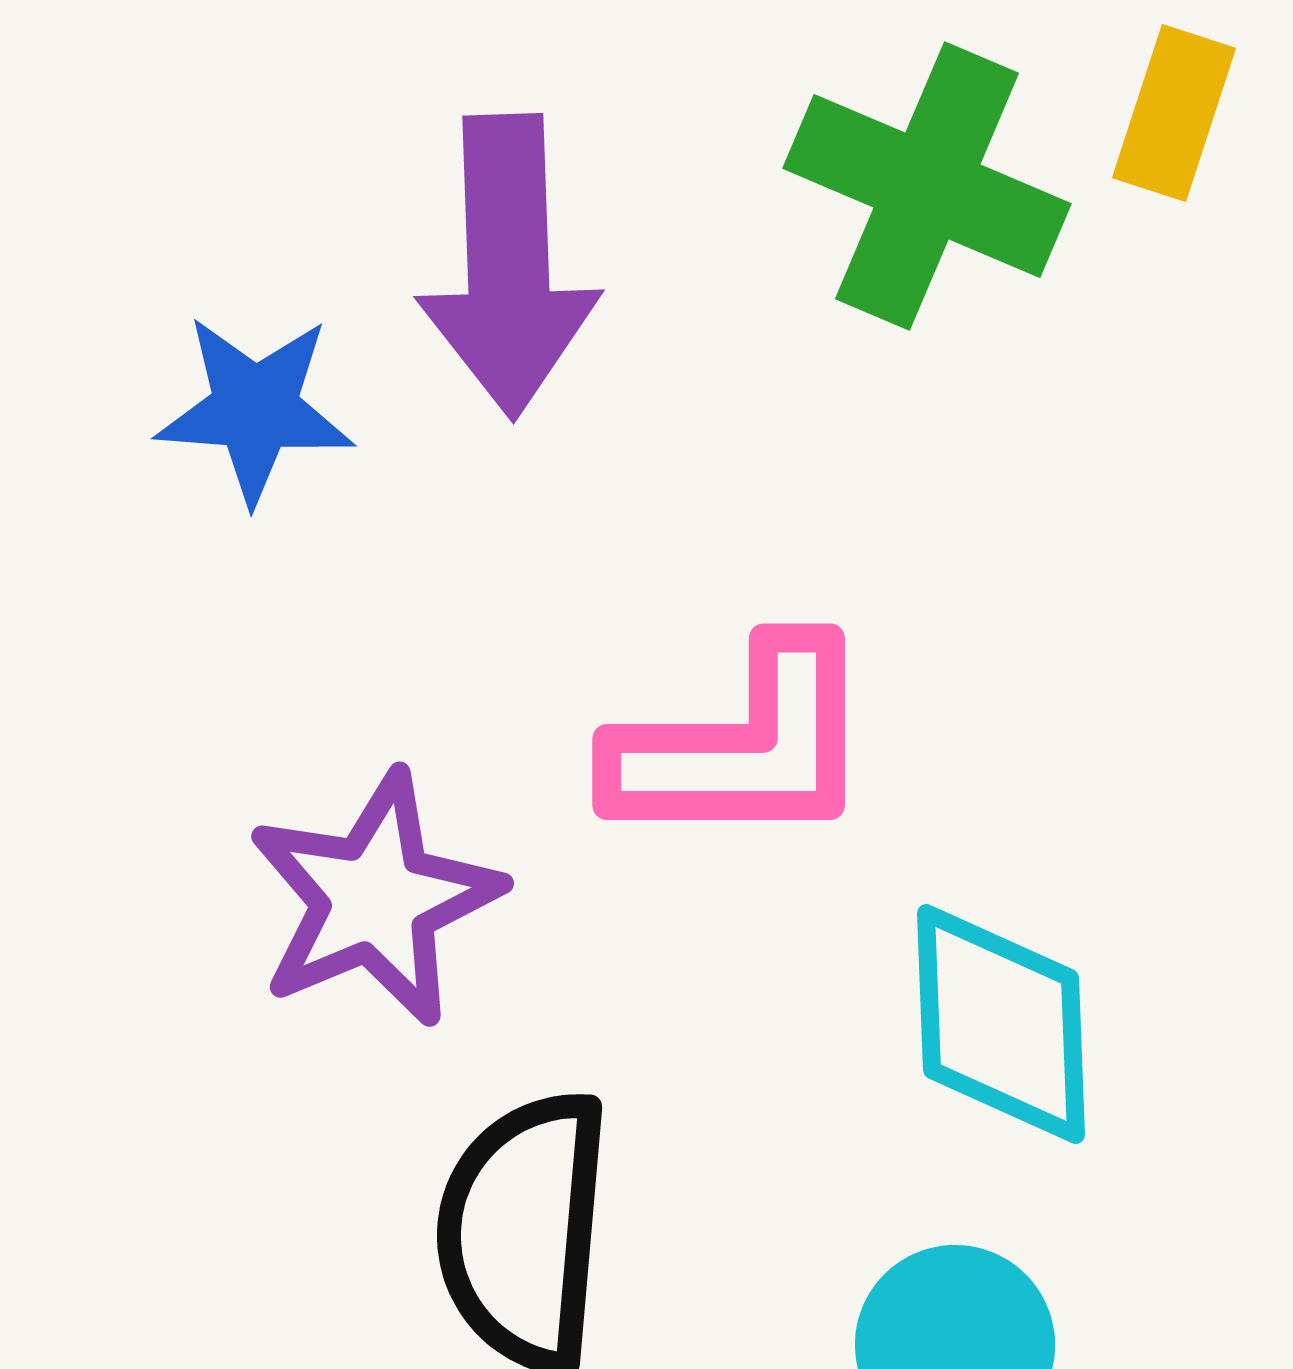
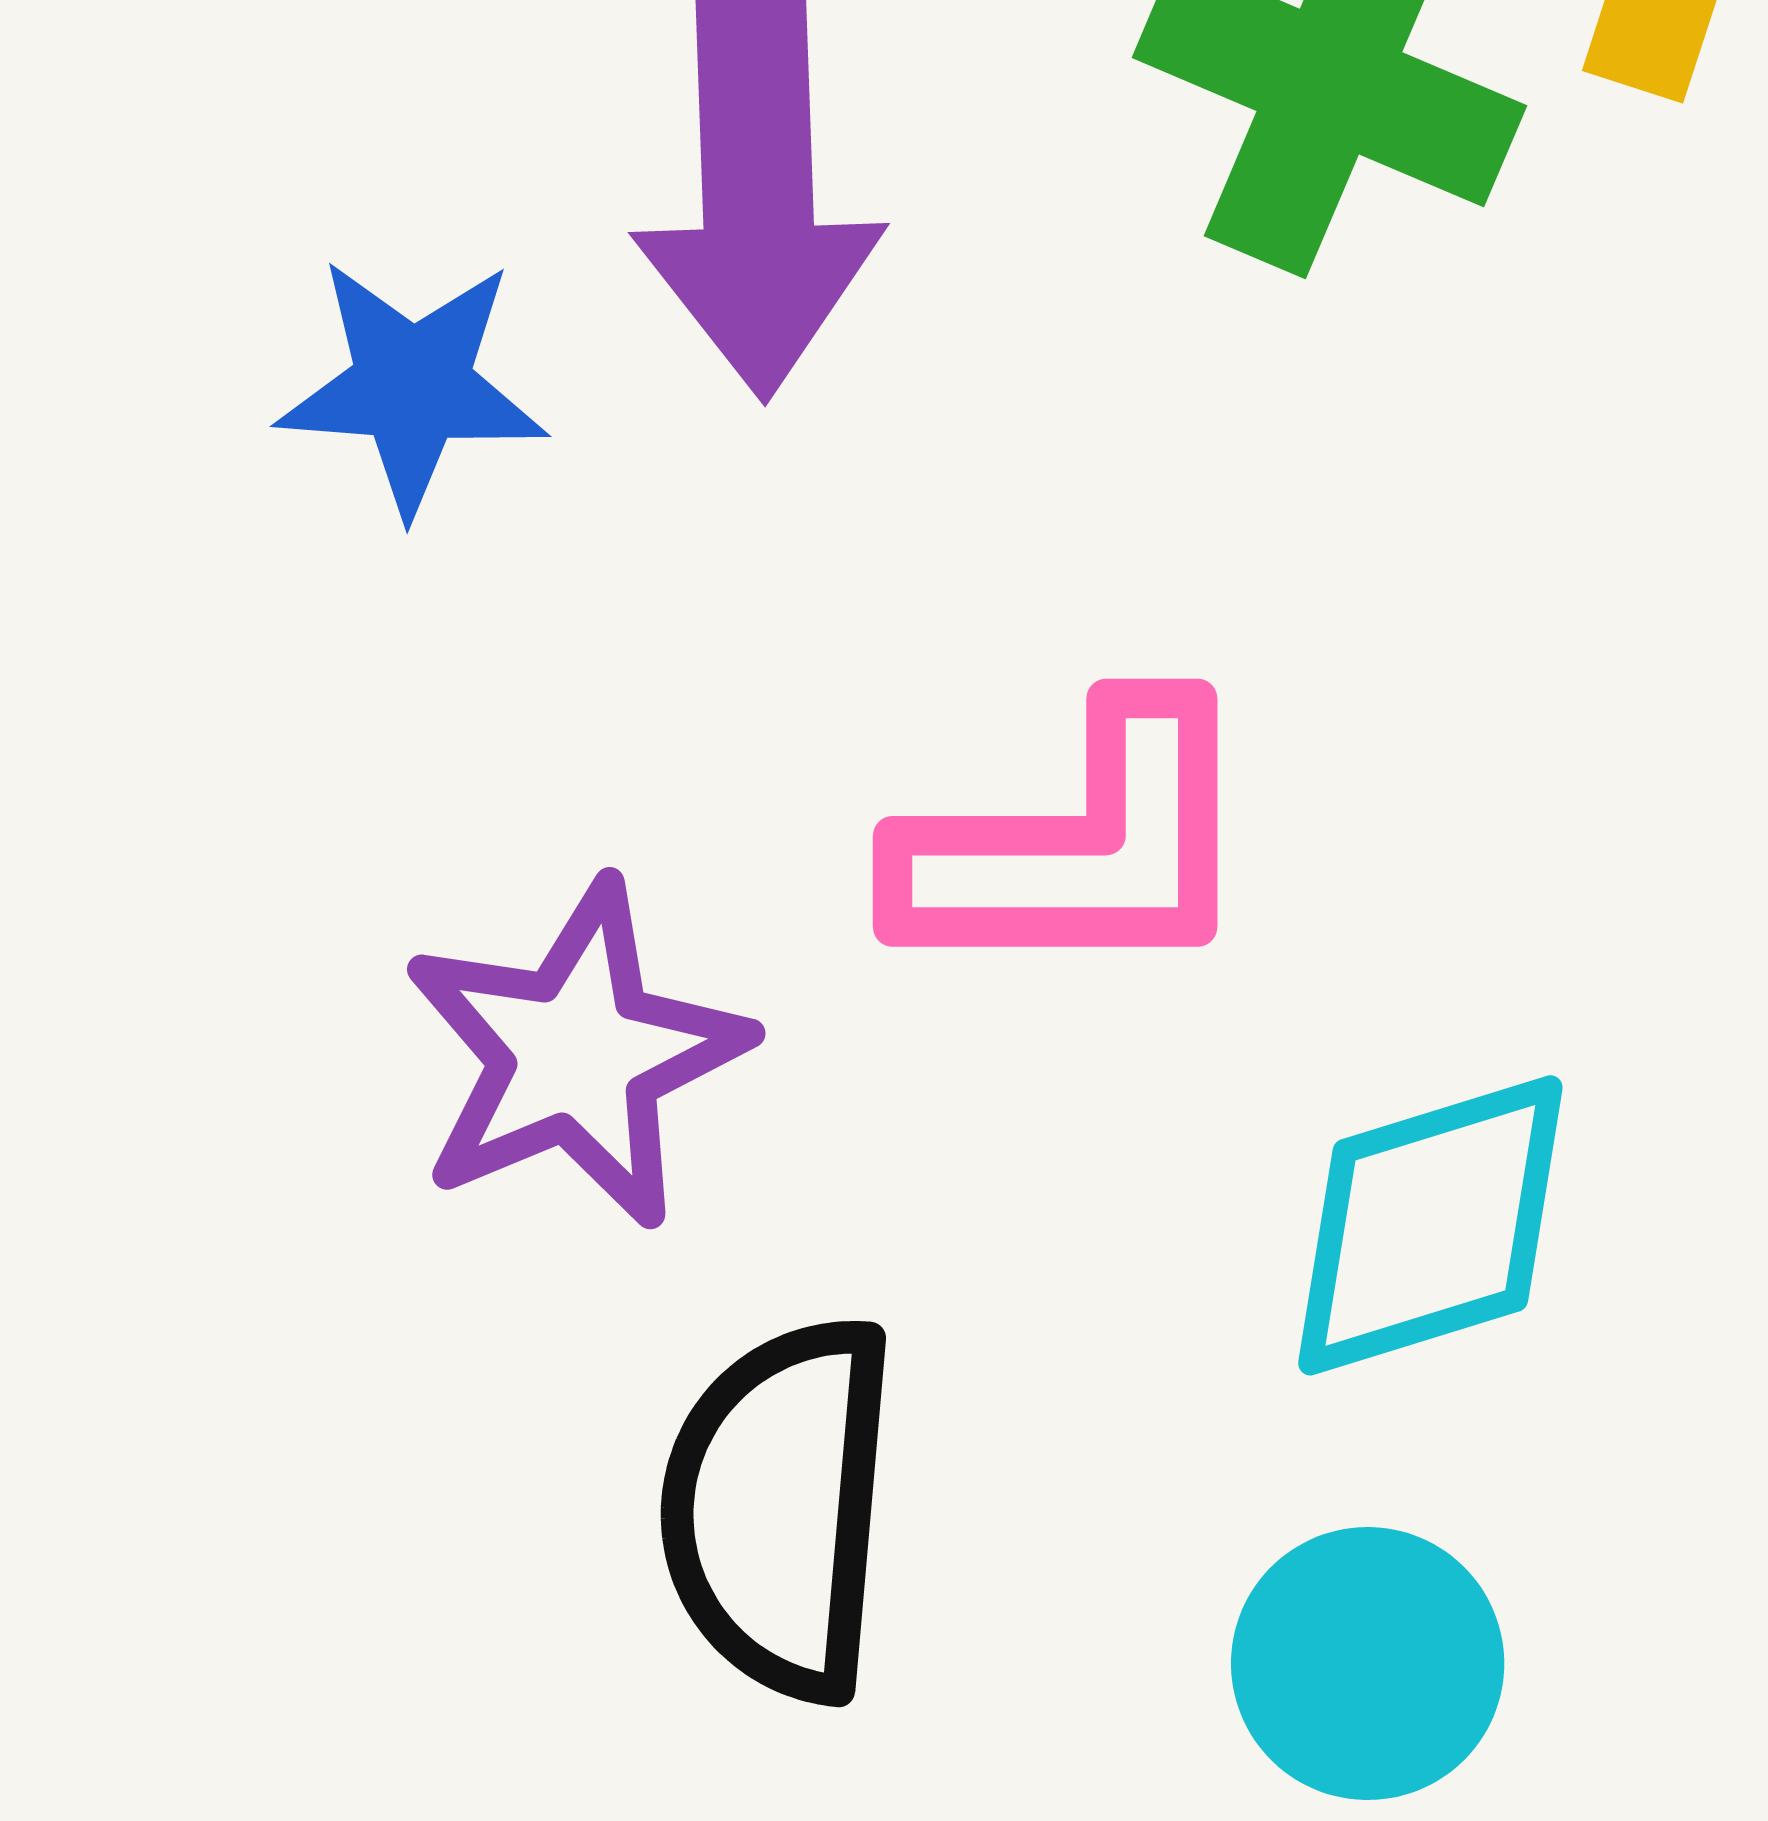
cyan diamond: (1001, 1024) -> (1430, 1225), turned 75

